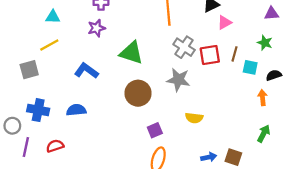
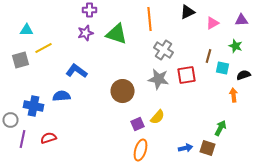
cyan triangle: (53, 17) -> (26, 30), moved
pink triangle: (224, 22) -> (212, 23), moved
green triangle: (131, 53) -> (116, 34), moved
red square: (210, 55) -> (186, 75), moved
gray square: (29, 70) -> (20, 60), moved
blue semicircle: (76, 110) -> (62, 96), moved
yellow semicircle: (194, 118) -> (158, 117), moved, turned -56
green arrow: (264, 134) -> (220, 128), moved

